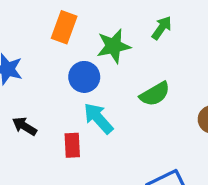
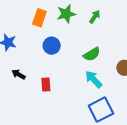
green star: (114, 46) -> (66, 14), moved
cyan arrow: (98, 118) -> (94, 79), moved

